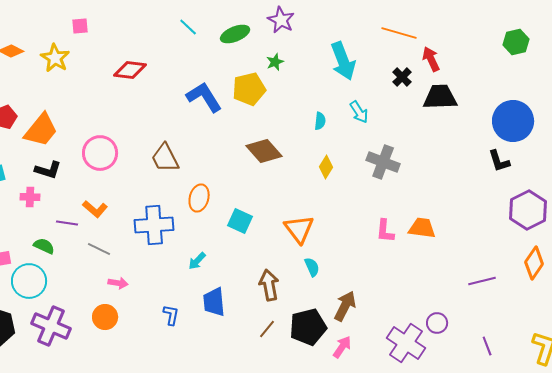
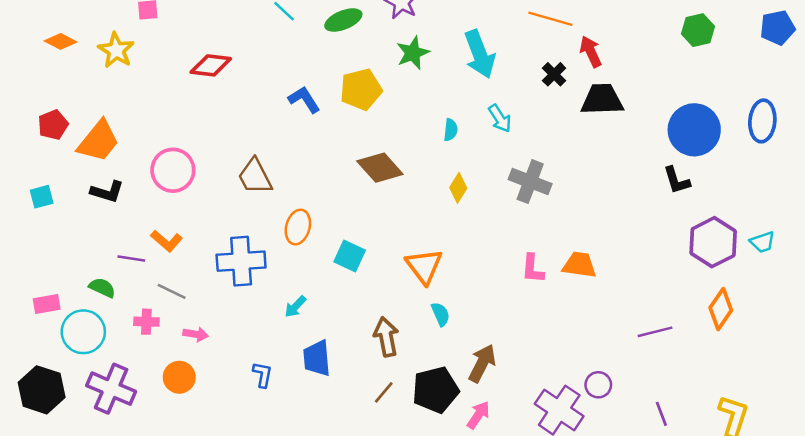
green star: (275, 62) -> (413, 53), moved, size x1.5
blue L-shape: (204, 97) -> (304, 100), size x0.7
pink cross: (30, 197) -> (146, 322), moved

